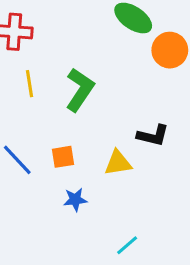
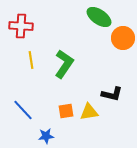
orange square: (63, 157) -> (66, 111), moved
blue star: (75, 200) -> (46, 136), moved

